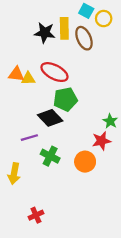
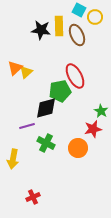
red ellipse: (54, 72) -> (75, 76), moved, turned 35
orange triangle: (16, 74) -> (15, 68), turned -49
yellow triangle: (28, 79) -> (26, 72), turned -40
black diamond: (50, 118) -> (46, 108), turned -60

